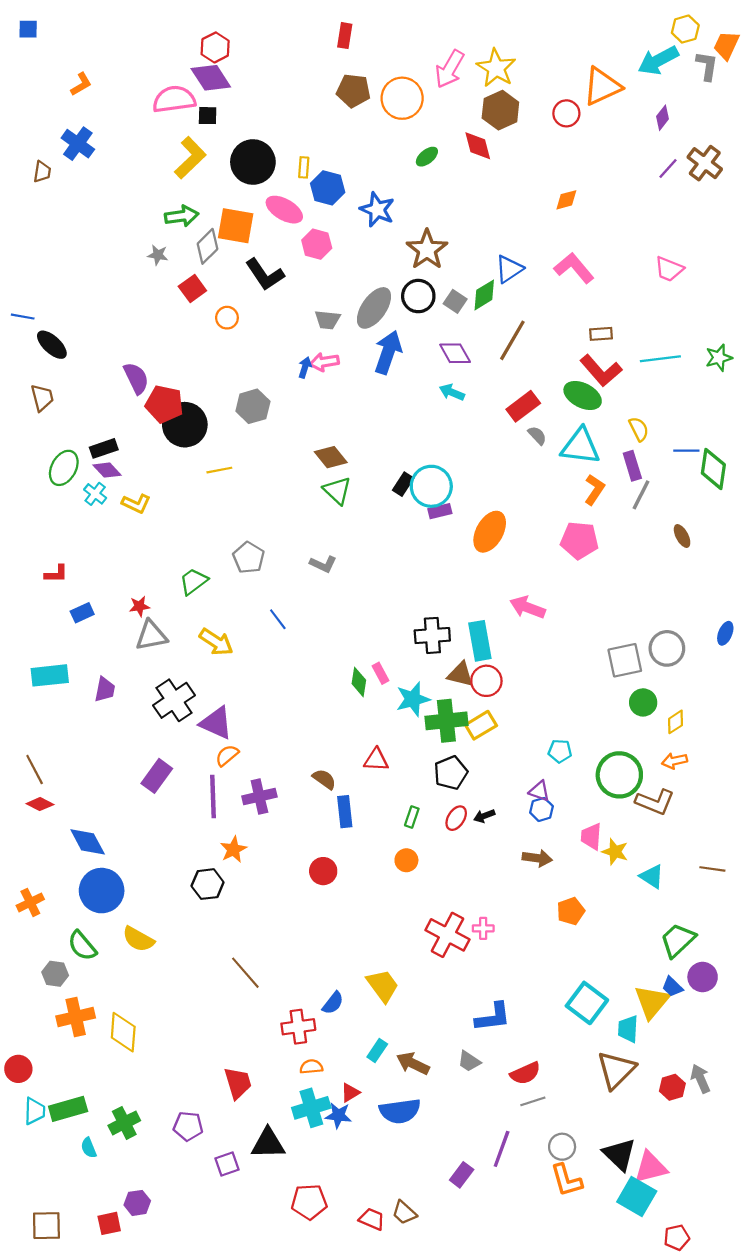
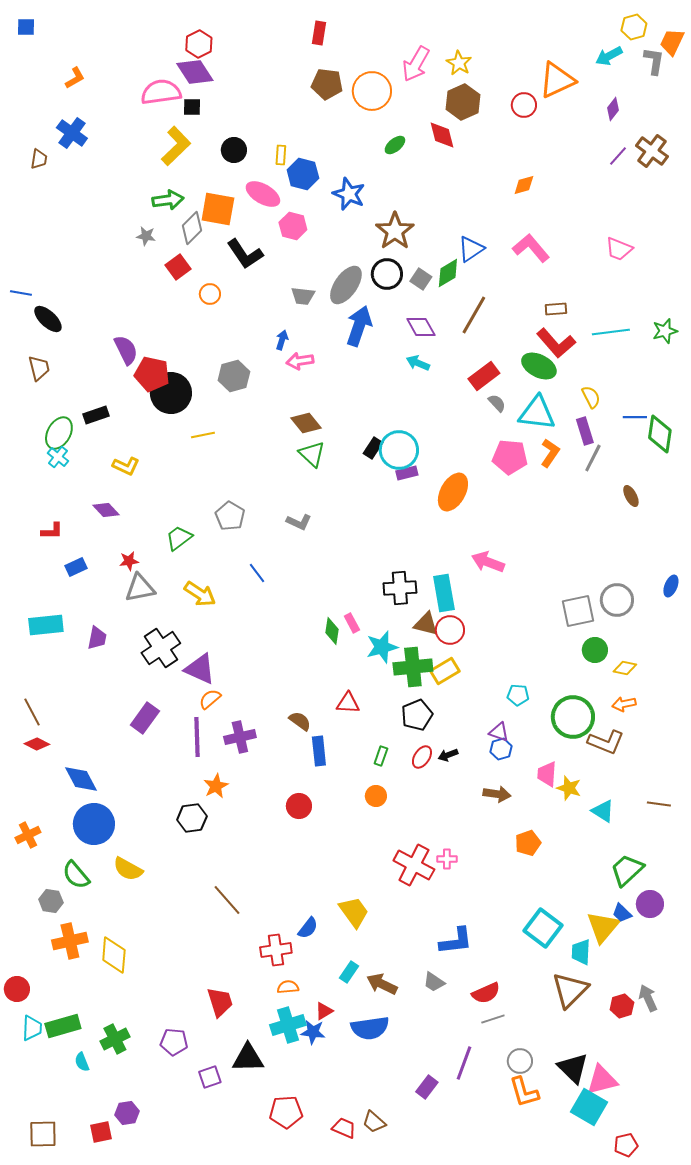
cyan arrow: (658, 60) -> (609, 56), size x0.7
yellow star: (496, 68) -> (459, 63), size x0.7
black circle: (253, 162) -> (234, 150), size x0.6
pink arrow: (324, 362) -> (300, 361), moved
purple diamond: (107, 470) -> (106, 510), moved
cyan cross: (95, 494) -> (58, 457), moved
pink pentagon: (579, 540) -> (510, 457), moved
yellow diamond: (676, 722) -> (625, 668), turned 45

